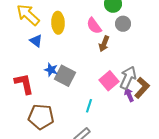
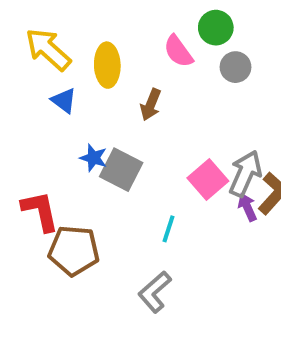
pink semicircle: (94, 26) -> (178, 51), moved
brown arrow: (104, 44) -> (151, 105), moved
red L-shape: (24, 84) -> (40, 211), moved

